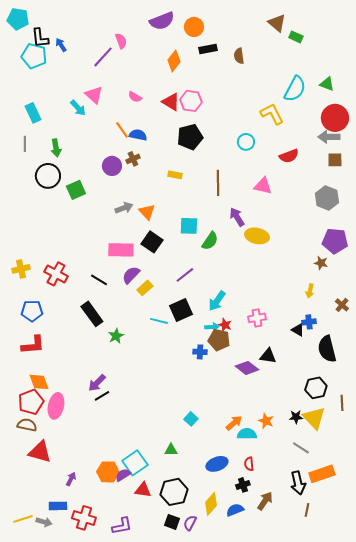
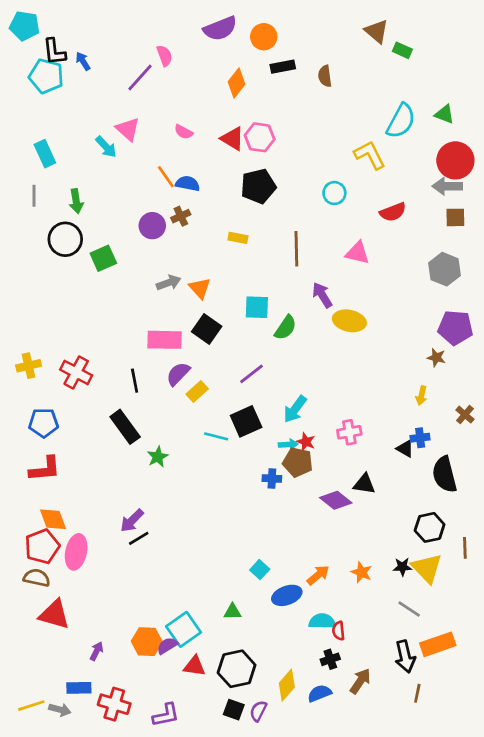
black line: (99, 280) -> (135, 381), turned 48
cyan semicircle: (247, 434) -> (322, 621), moved
blue ellipse: (217, 464) -> (287, 595), moved

